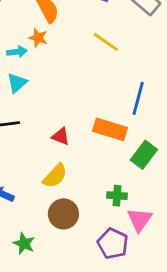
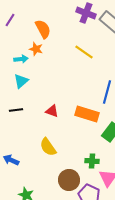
red triangle: (61, 136) -> (52, 111), moved
yellow semicircle: (55, 176) -> (48, 147), turned 102
brown circle: (63, 214) -> (69, 180), moved

